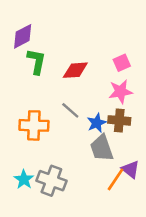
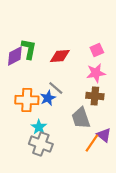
purple diamond: (23, 36) -> (15, 56), moved
blue star: (97, 123) -> (48, 98), moved
cyan star: (24, 179) -> (39, 127), moved

